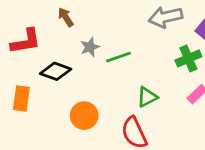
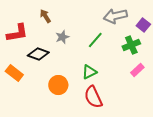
green line: (118, 57) -> (95, 40), moved, turned -30
green triangle: (147, 97) -> (89, 72), moved
orange rectangle: (21, 98) -> (14, 73), turned -60

